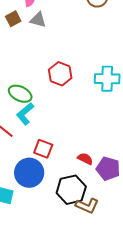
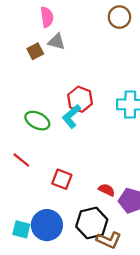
brown square: (13, 19) -> (35, 51), moved
cyan L-shape: (25, 114) -> (71, 116), moved
blue circle: (29, 173) -> (47, 225), moved

